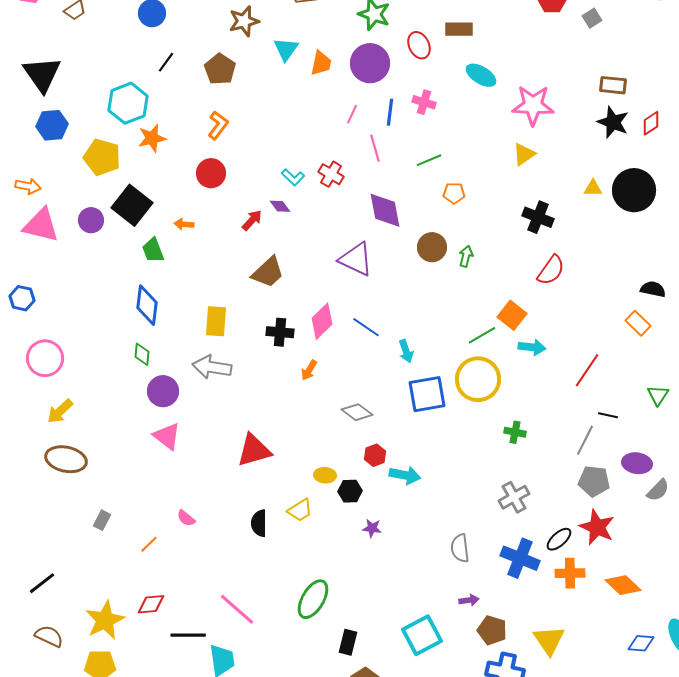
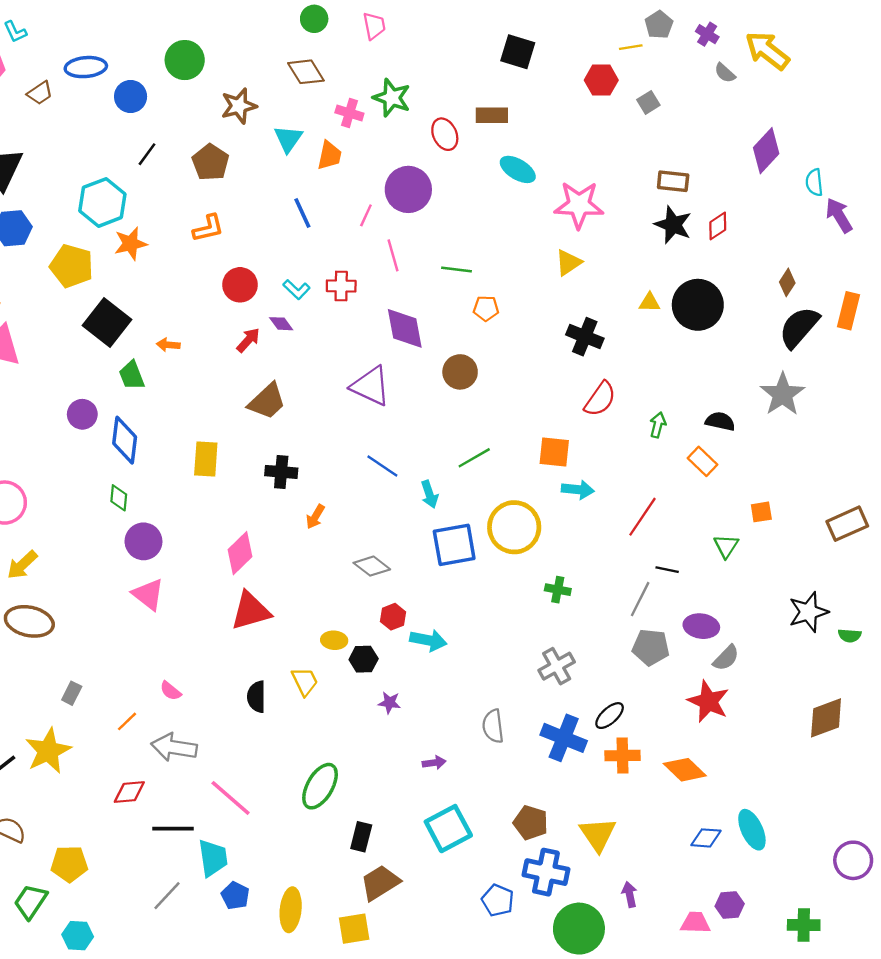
purple circle: (370, 63) -> (408, 189), moved
pink cross: (424, 102) -> (349, 113), moved
blue line: (390, 112) -> (302, 213), moved, turned -32
orange L-shape: (218, 125) -> (208, 228), turned 40
green line: (429, 160) -> (457, 270), turned 30
red circle: (211, 173) -> (240, 285), moved
red cross: (331, 174) -> (341, 286), turned -30
purple circle: (91, 220) -> (82, 414), moved
green arrow: (466, 256) -> (658, 425), moved
orange square: (512, 315) -> (554, 452), turned -32
pink diamond: (322, 321) -> (240, 553), moved
green line: (482, 335) -> (474, 458), moved
gray arrow: (212, 367) -> (174, 747), moved
yellow trapezoid: (300, 510) -> (305, 681), turned -84
red star: (597, 527) -> (708, 701), moved
purple arrow: (469, 600) -> (434, 763), moved
yellow star: (105, 620) -> (48, 751), moved

